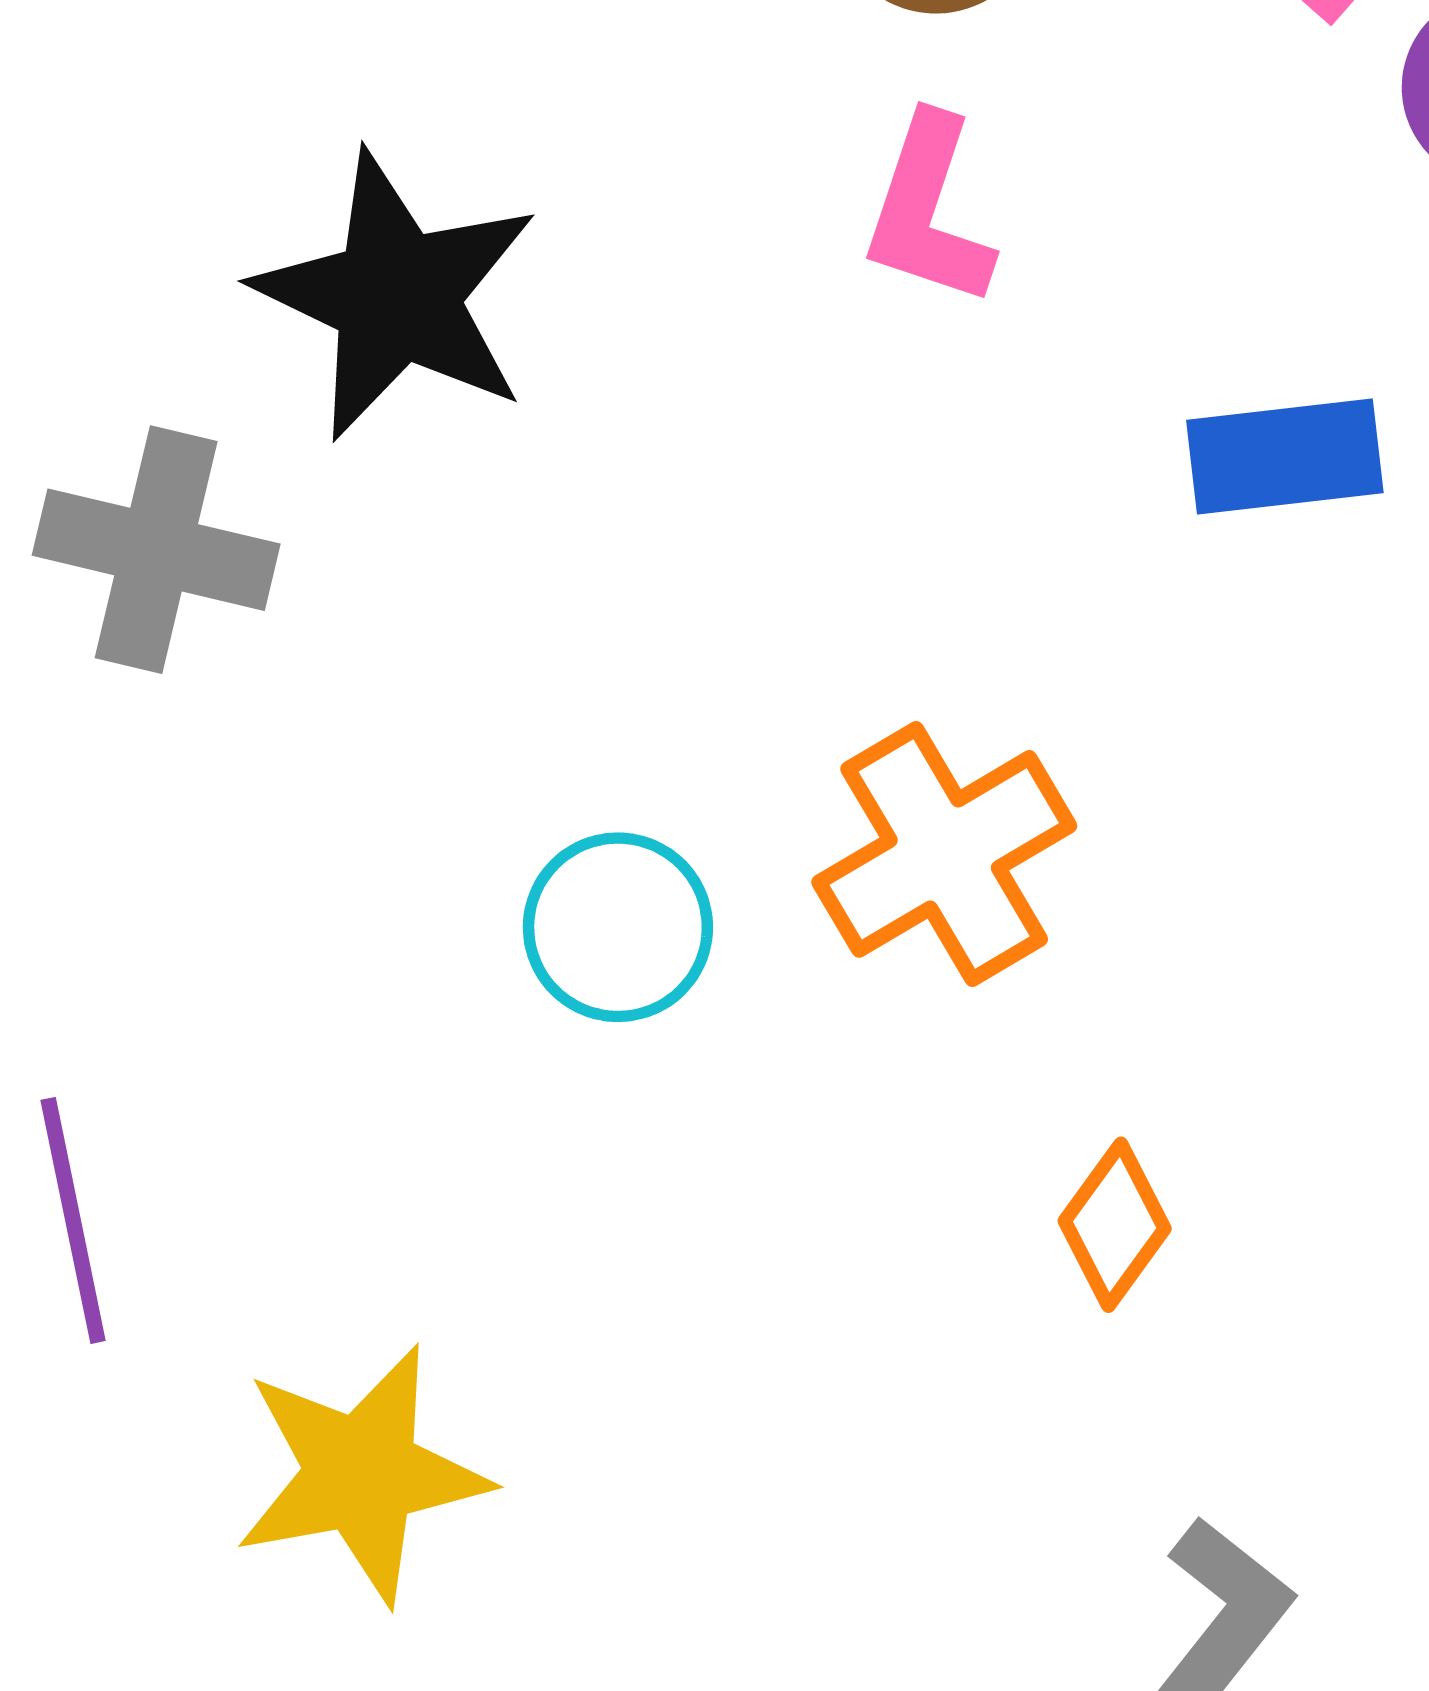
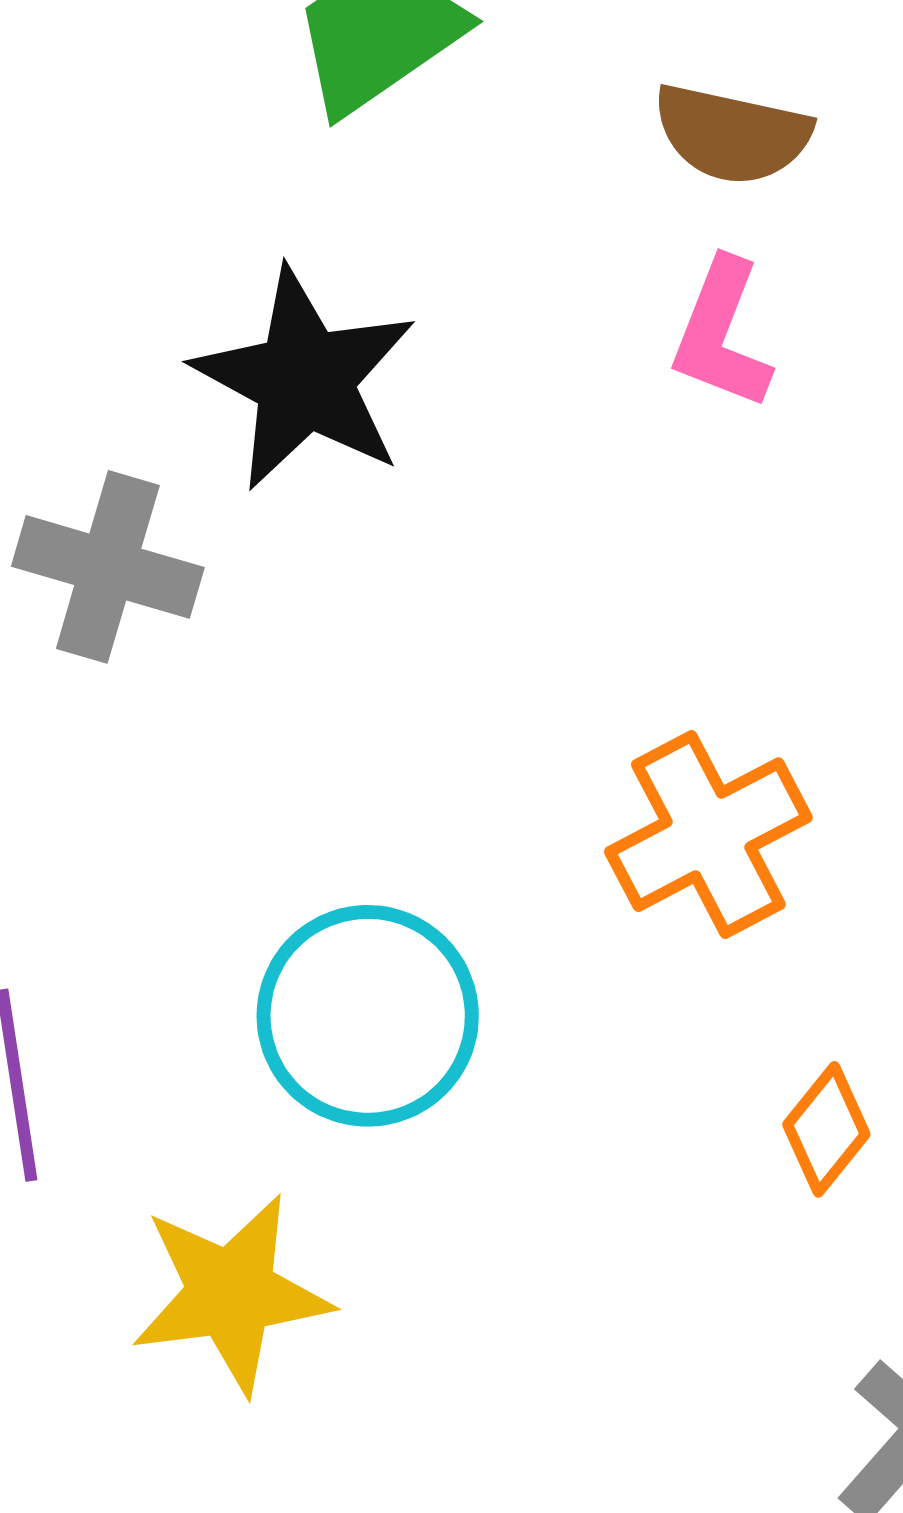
cyan circle: (618, 927) -> (368, 1016), moved, size x1.5

